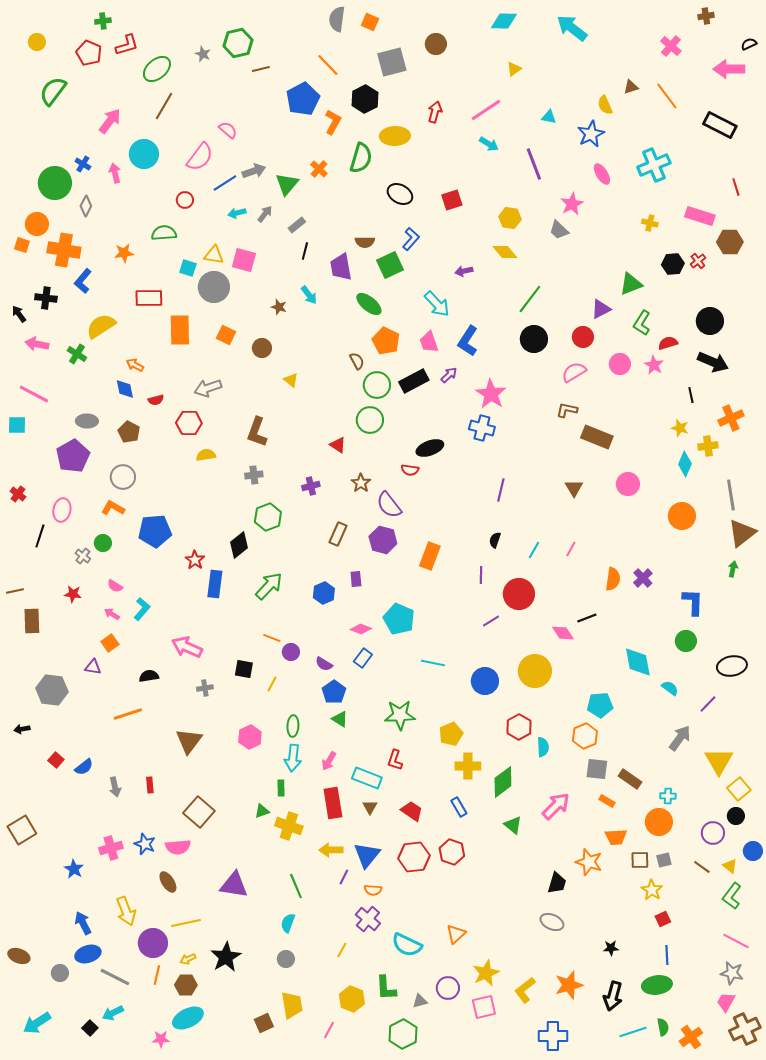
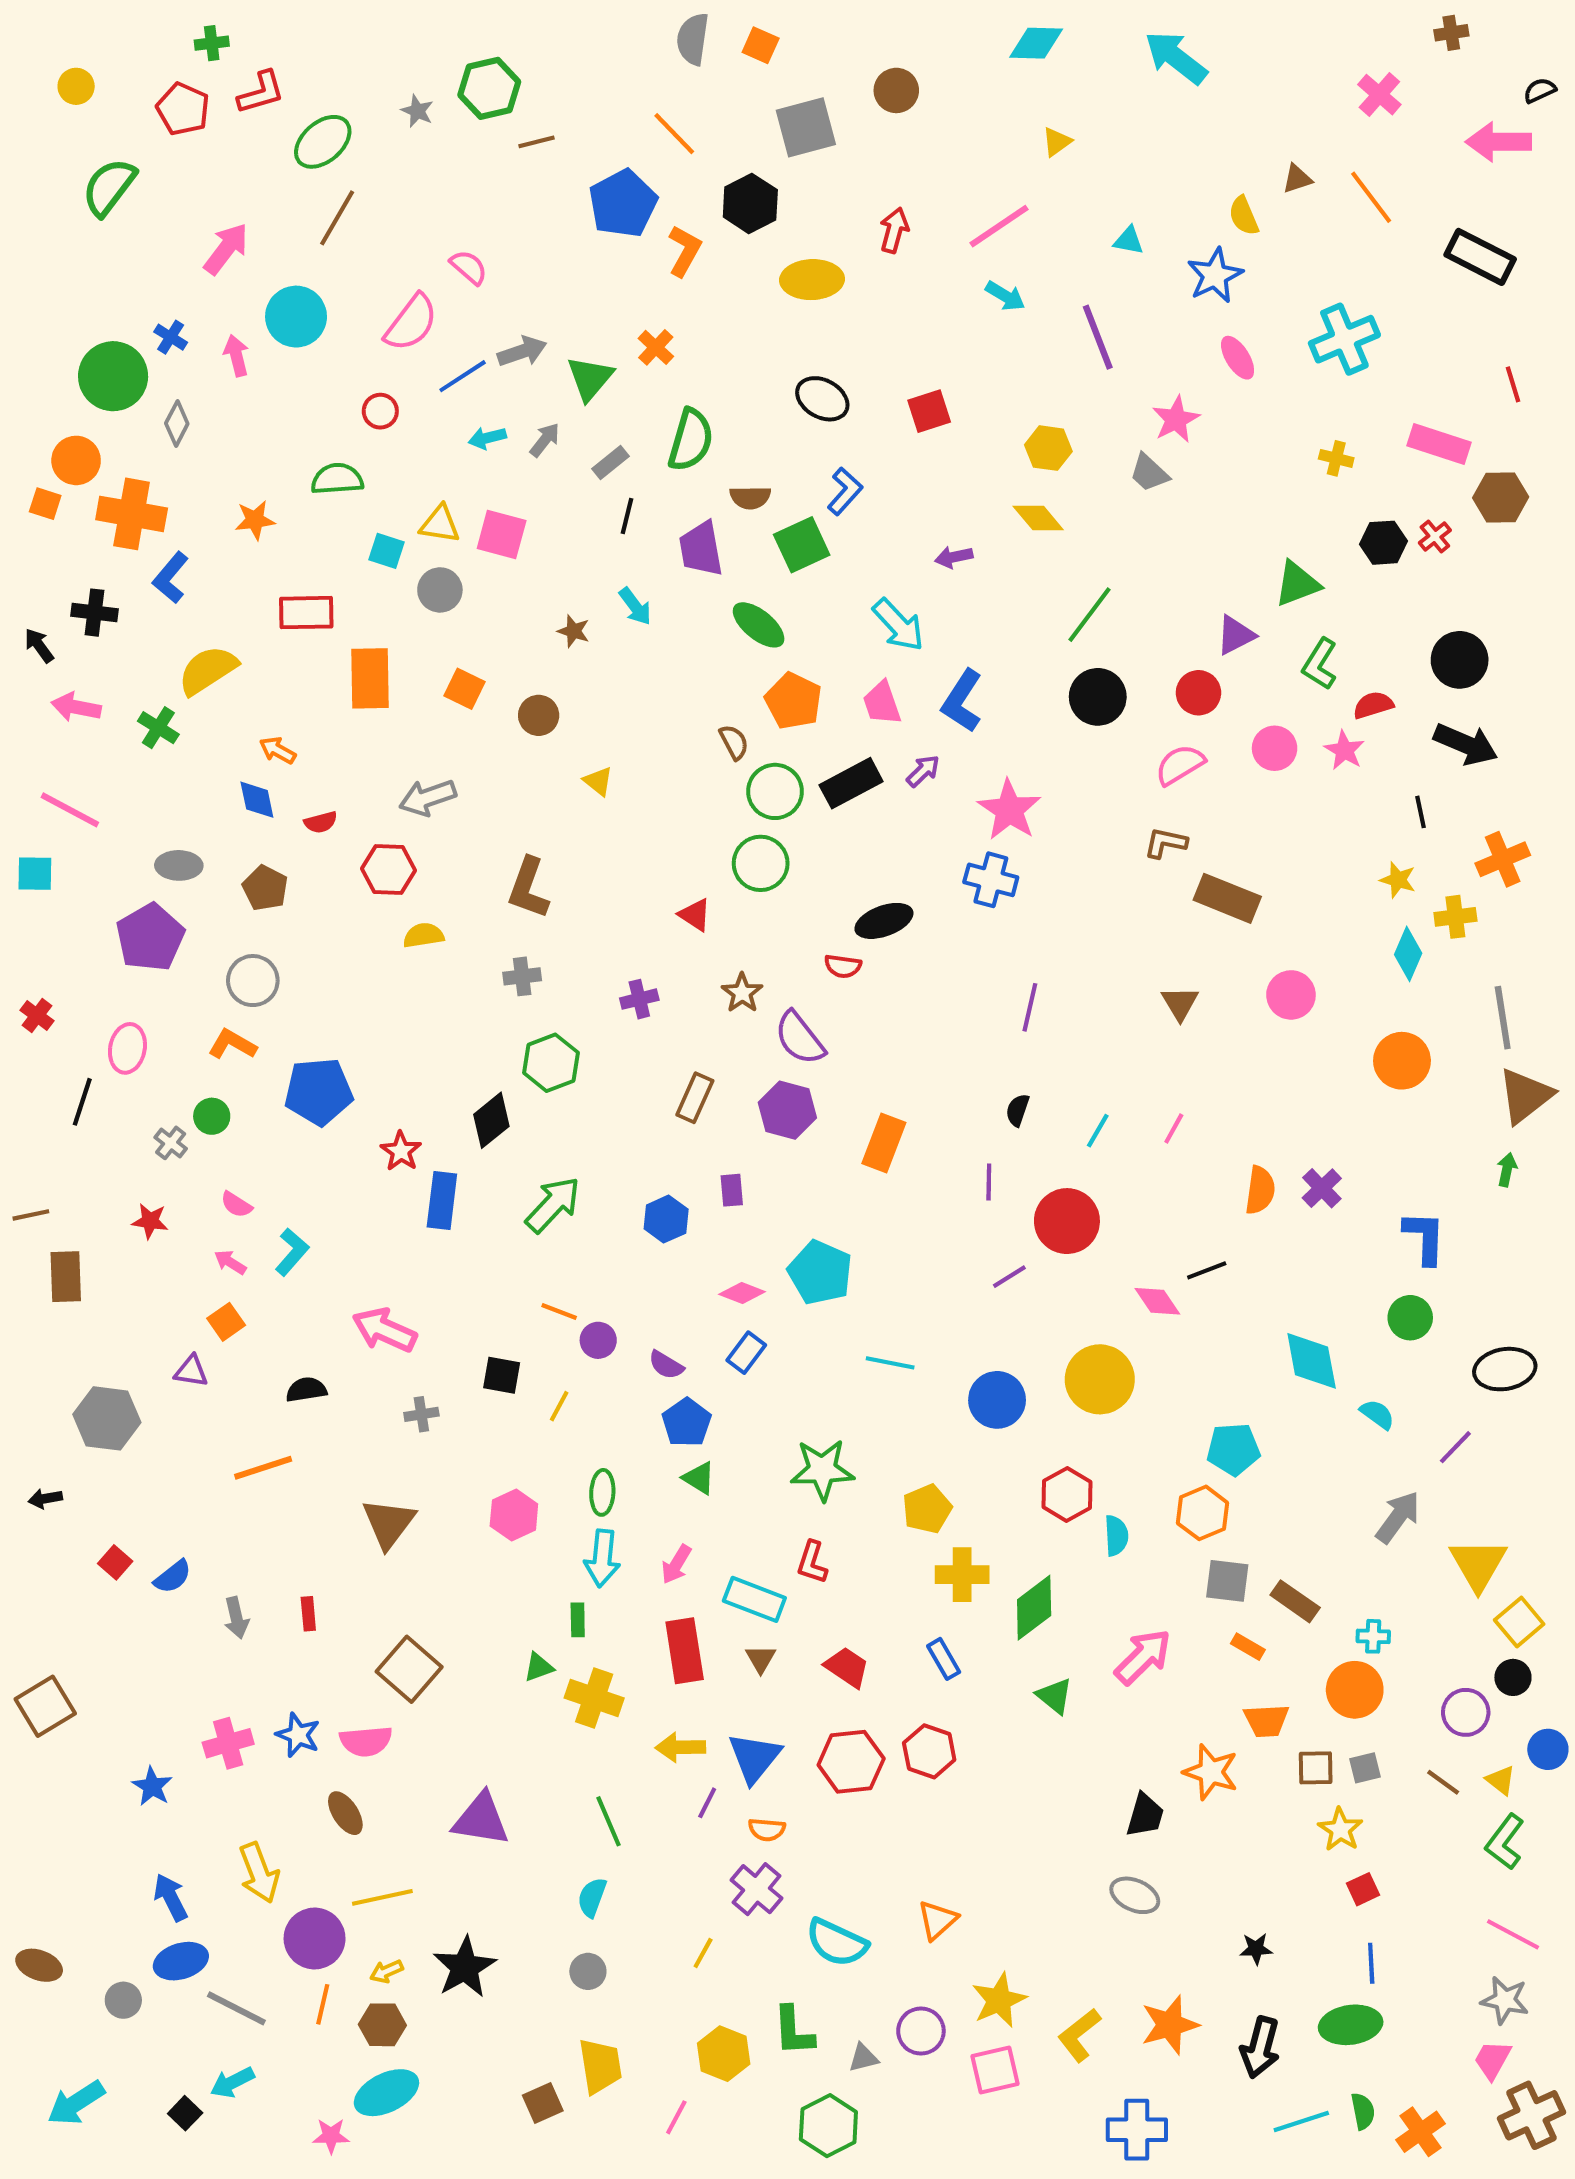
green semicircle: (361, 158) -> (691, 440), moved
gray circle: (214, 287) -> (440, 590), size x0.7

